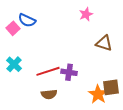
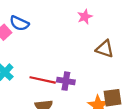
red line: (48, 71) -> (43, 80), turned 30

